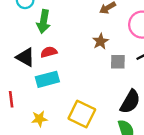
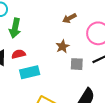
cyan rectangle: (47, 79) -> (30, 72), moved

